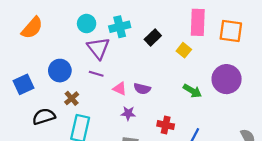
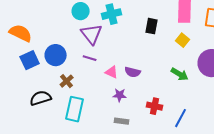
orange semicircle: (32, 28) -> (21, 33), moved, turned -105
black rectangle: (153, 37) -> (152, 26), moved, turned -35
yellow square: (184, 50) -> (183, 40), moved
blue square: (24, 84) -> (30, 60), moved

